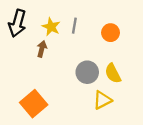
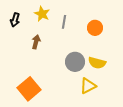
black arrow: (17, 23) -> (15, 20), size x0.6
yellow star: (51, 27) -> (42, 14), moved
yellow semicircle: (113, 73) -> (97, 63), turned -48

